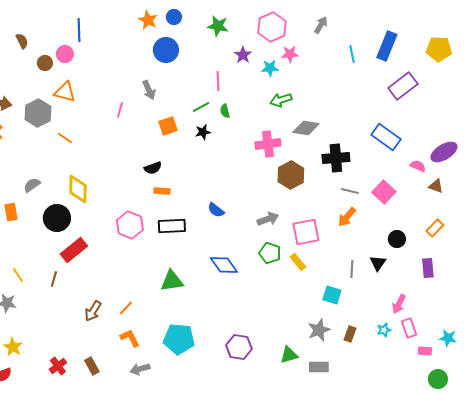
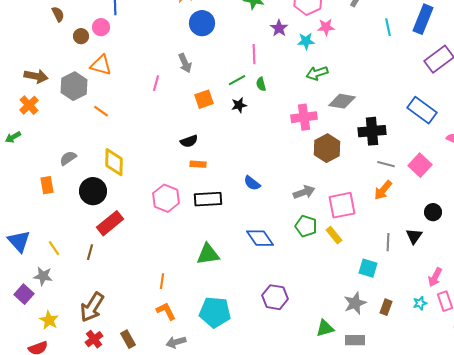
orange line: (126, 308) -> (162, 281), turned -35
brown arrow: (93, 311) -> (92, 307), moved, size x1.4
purple hexagon: (239, 347) -> (275, 297), moved

